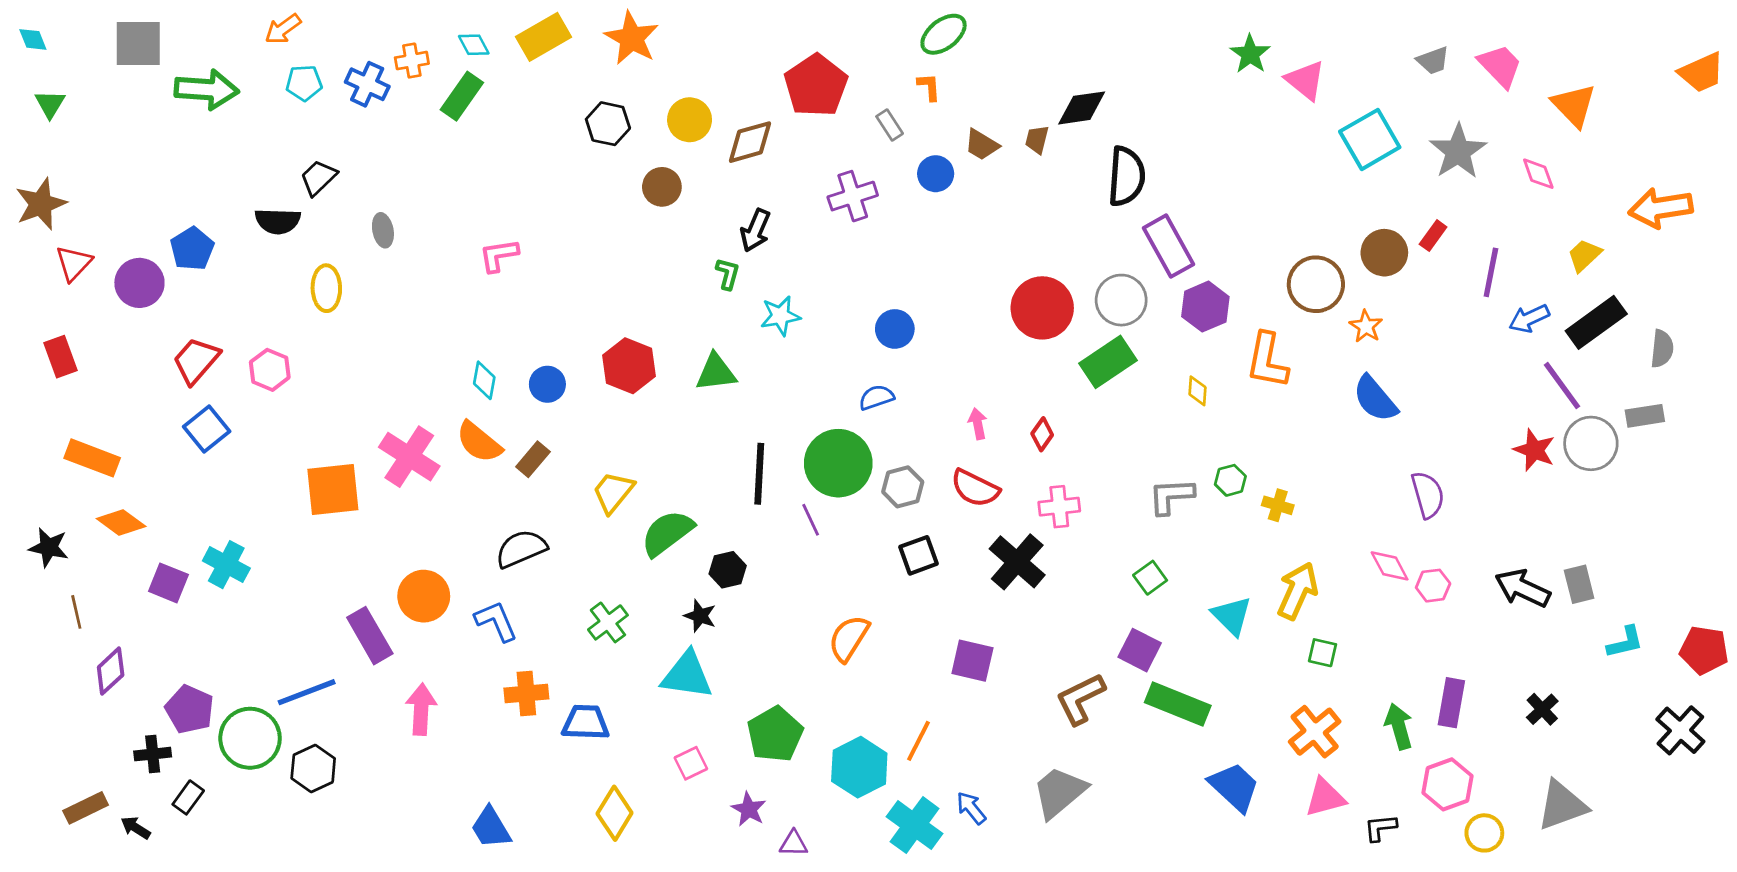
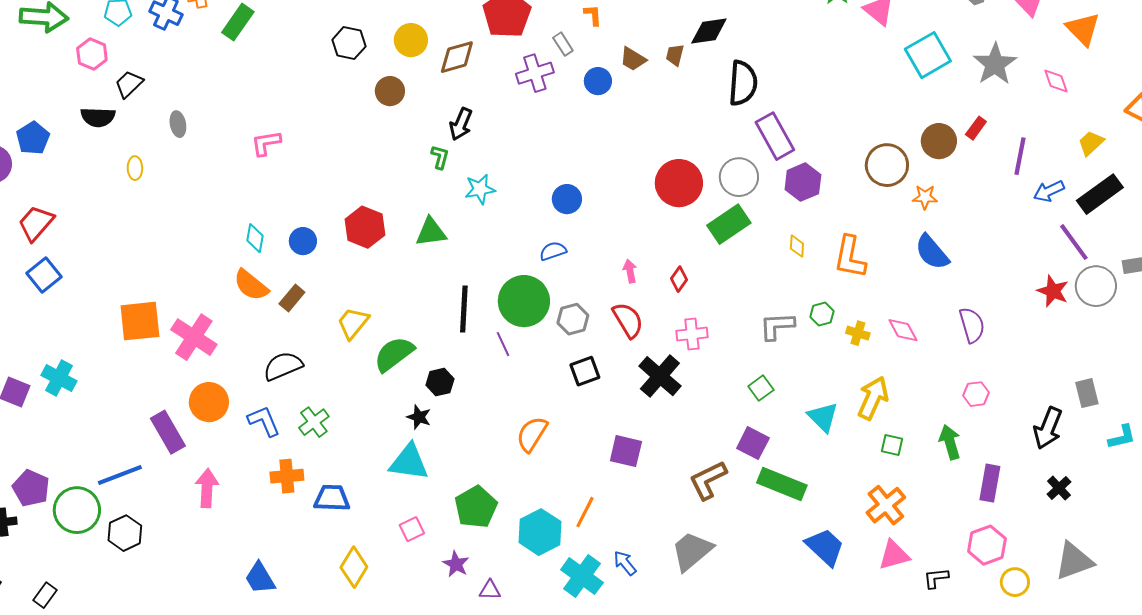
purple cross: (853, 196) -> (535, 73), moved
yellow ellipse: (326, 288) -> (135, 168), size x0.7
orange star: (1366, 326) -> (925, 197), turned -30
orange L-shape: (1267, 361) -> (850, 257), moved
pink hexagon: (270, 370) -> (92, 54), moved
pink cross: (409, 457) -> (194, 337), moved
red semicircle: (975, 488) -> (628, 320), turned -147
pink diamond: (1390, 566) -> (903, 330), moved
black arrow: (1523, 588) -> (1048, 428), moved, turned -93
green cross: (608, 622) -> (314, 422), moved
green arrow: (1399, 726) -> (950, 442), moved
black rectangle: (188, 797) -> (45, 595), moved

